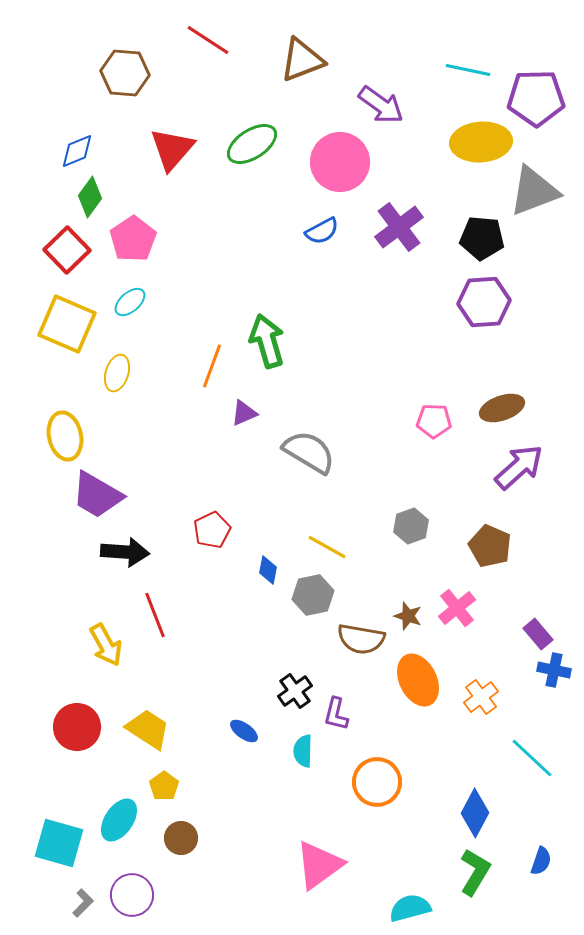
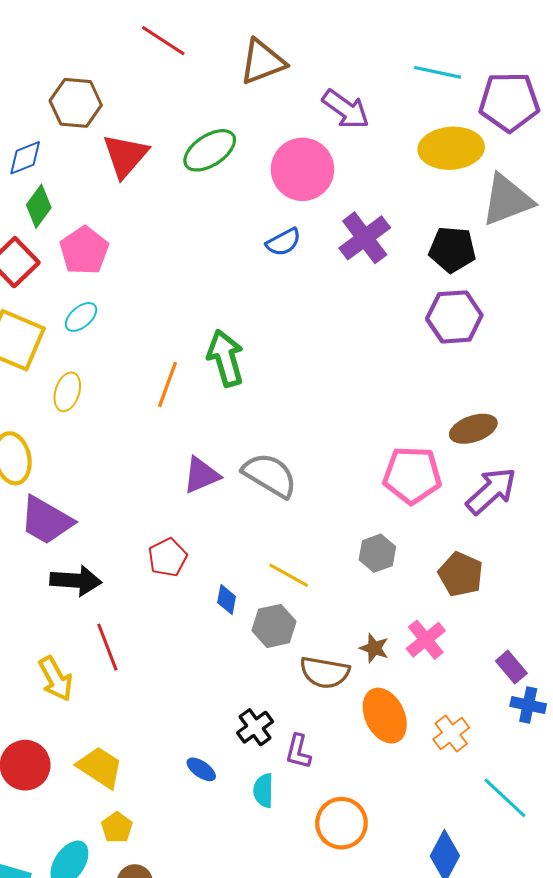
brown hexagon: (125, 73) -> (76, 103), moved
purple triangle: (244, 413) -> (201, 475), moved, size x1.4
pink pentagon: (434, 421) -> (412, 475), moved, size x1.6

